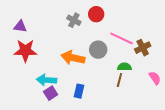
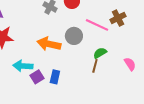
brown cross: (143, 48) -> (118, 18), moved
green semicircle: (124, 67) -> (100, 53), turned -32
purple square: (51, 93) -> (37, 77), moved

